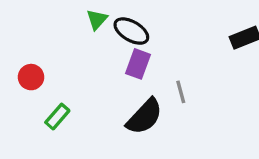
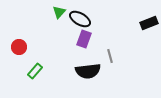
black semicircle: (145, 117) -> (88, 71), turned 40

